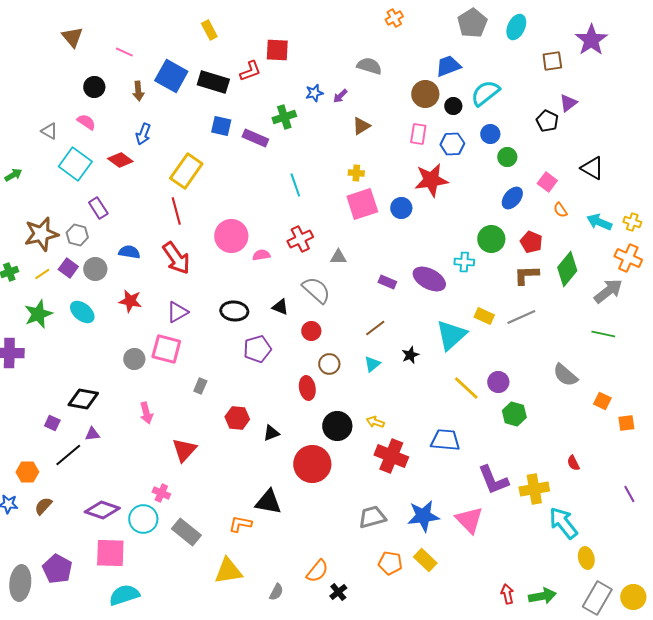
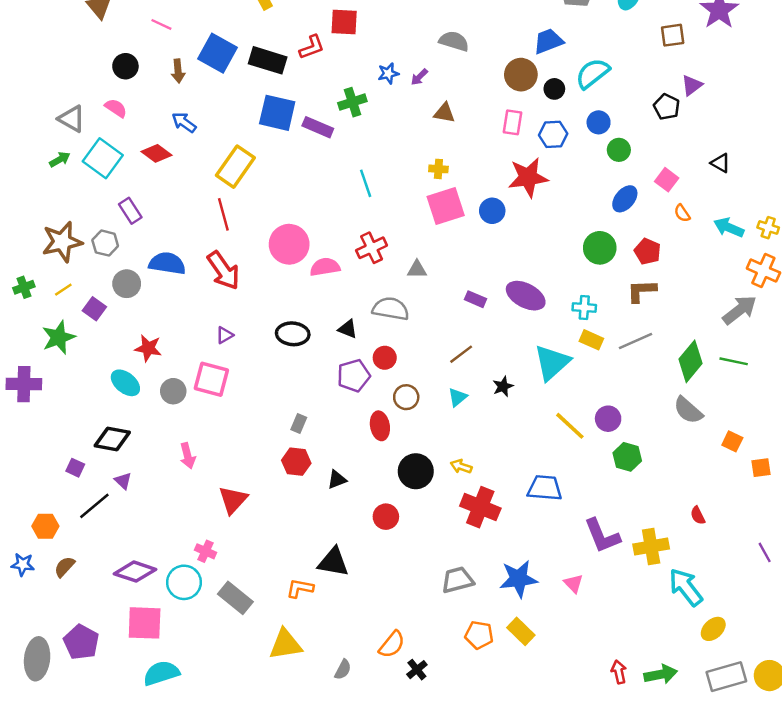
blue square: (221, 126) -> (277, 113), size x1.5
brown triangle: (361, 126) -> (444, 113), turned 42
gray triangle: (49, 131) -> (72, 119), size x1.4
blue arrow: (143, 134) -> (184, 122), turned 105
black triangle: (592, 168) -> (720, 163), size x0.7
green arrow: (13, 175) -> (60, 159), moved
blue semicircle: (129, 252) -> (167, 263), size x1.4
pink semicircle: (261, 255) -> (325, 267), size x1.4
cyan cross: (464, 262) -> (584, 308), moved
purple square: (68, 268) -> (94, 309), moved
green diamond: (567, 269) -> (691, 361), moved
gray semicircle: (316, 290) -> (391, 309), turned -32
red star: (130, 301) -> (148, 348), moved
cyan ellipse: (82, 312) -> (125, 383), moved
purple triangle: (177, 312) -> (225, 335), size x0.7
purple pentagon: (257, 349) -> (354, 376), moved
gray rectangle: (200, 386) -> (299, 423), moved
purple triangle: (92, 434) -> (123, 481), turned 49
red circle: (312, 464) -> (386, 517), size x0.6
pink triangle: (469, 520) -> (573, 584), size x0.6
yellow ellipse: (586, 558) -> (713, 629), turned 60
gray rectangle: (597, 598) -> (726, 677), turned 44

